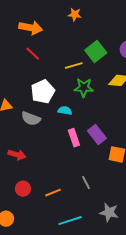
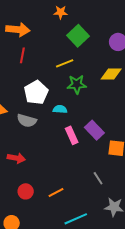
green square: (96, 51) -> (78, 36), moved
red line: (33, 54) -> (22, 55), turned 63
gray line: (86, 183) -> (98, 178), moved

